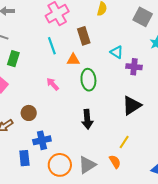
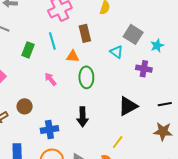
gray square: (143, 17) -> (133, 34), moved
green rectangle: (13, 59) -> (28, 50), moved
purple cross: (134, 67) -> (144, 69), moved
blue cross: (42, 140) -> (49, 129), moved

